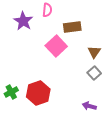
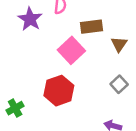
brown triangle: (94, 52) -> (119, 44), moved
red hexagon: (38, 93) -> (59, 91), moved

